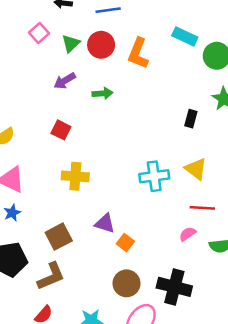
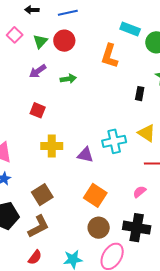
orange L-shape: (138, 53) -> (110, 56), moved
purple triangle: (105, 223) -> (85, 155), moved
pink semicircle: (188, 234) -> (140, 192), moved
orange square: (125, 243) -> (95, 195), size x1.6

